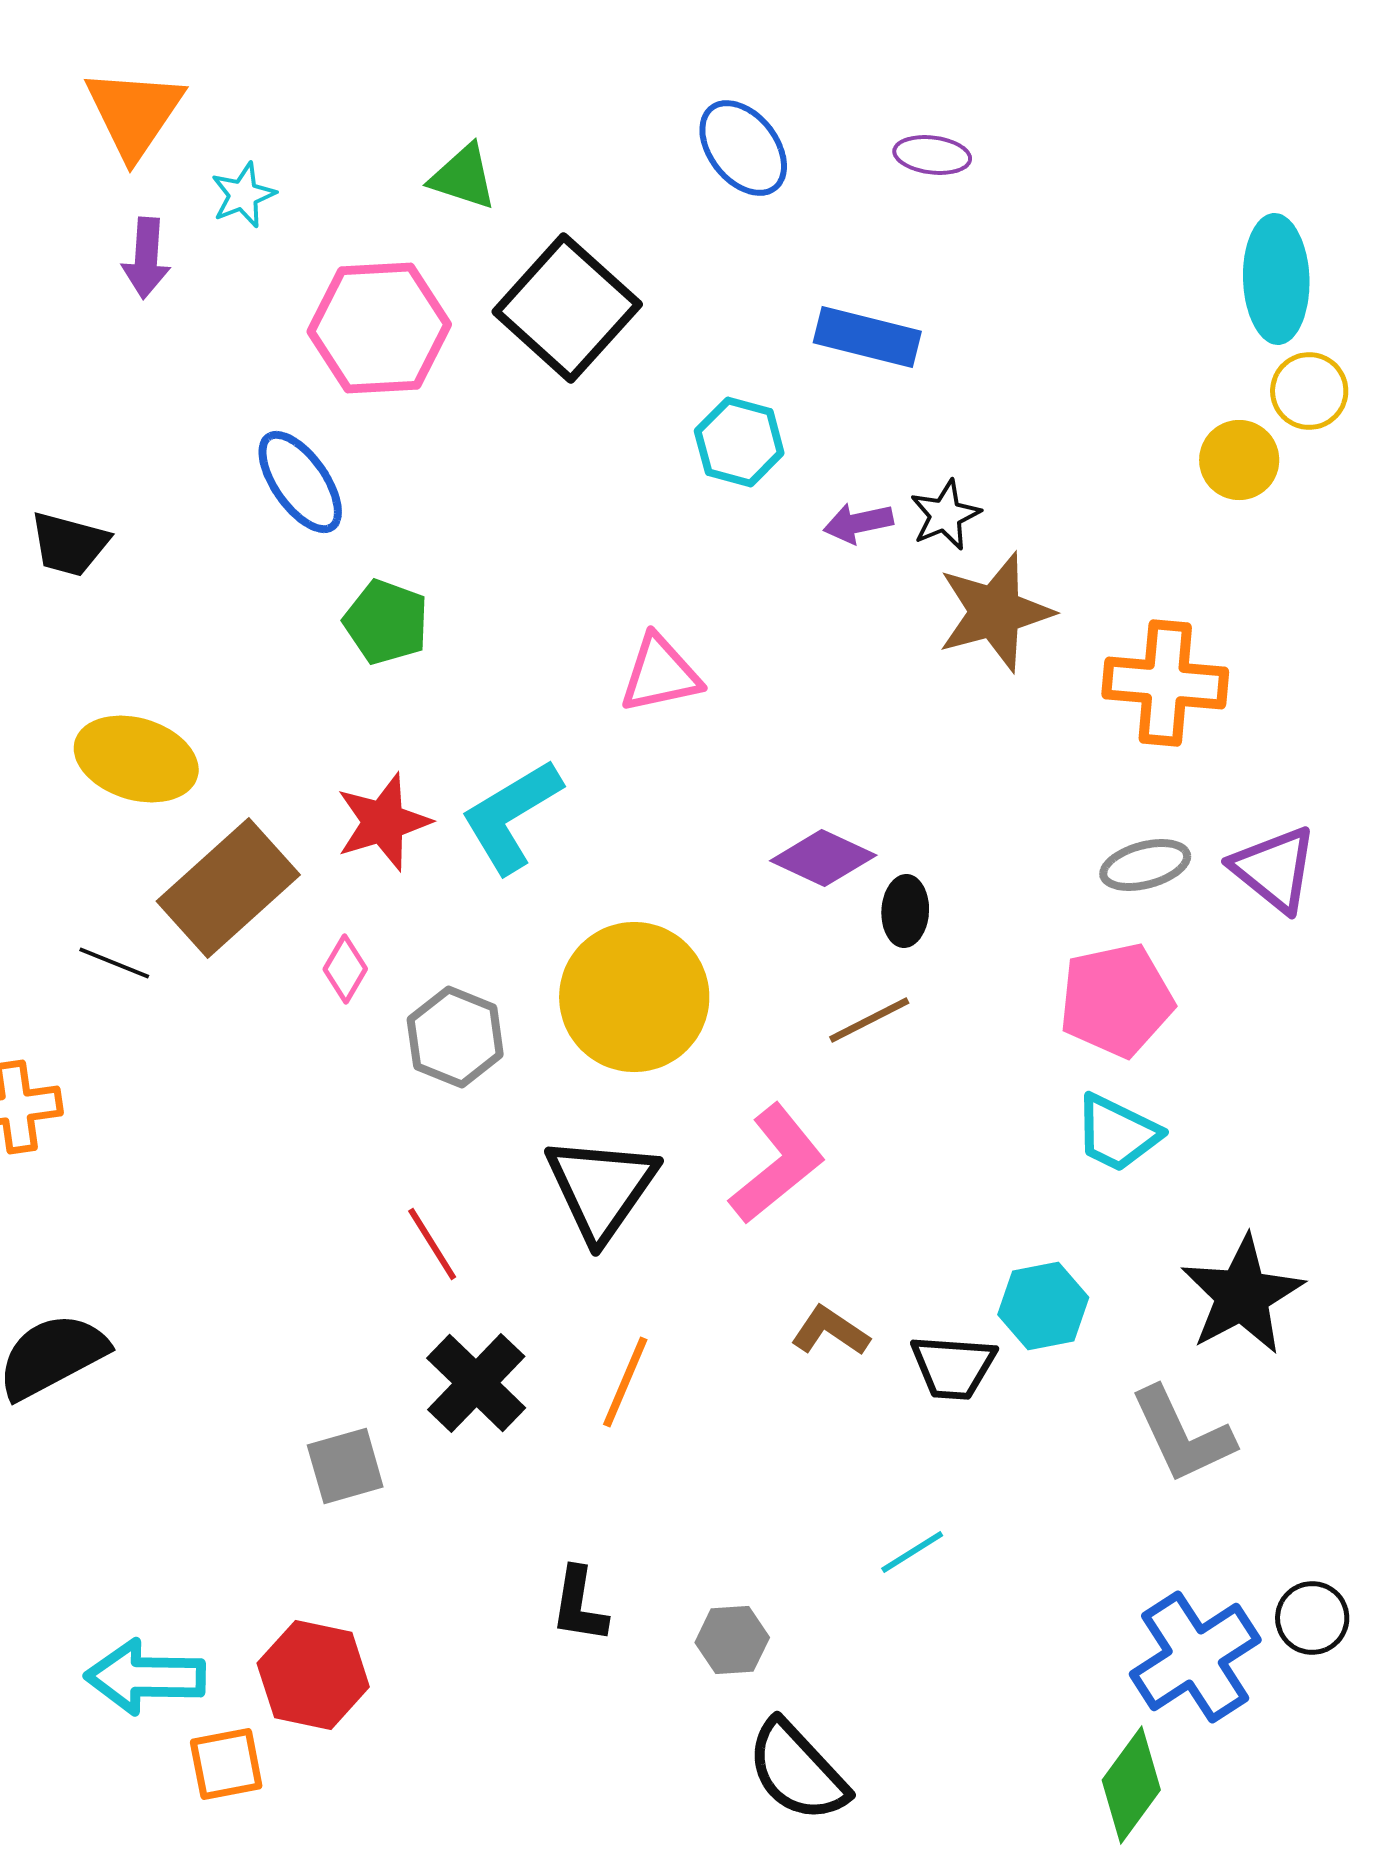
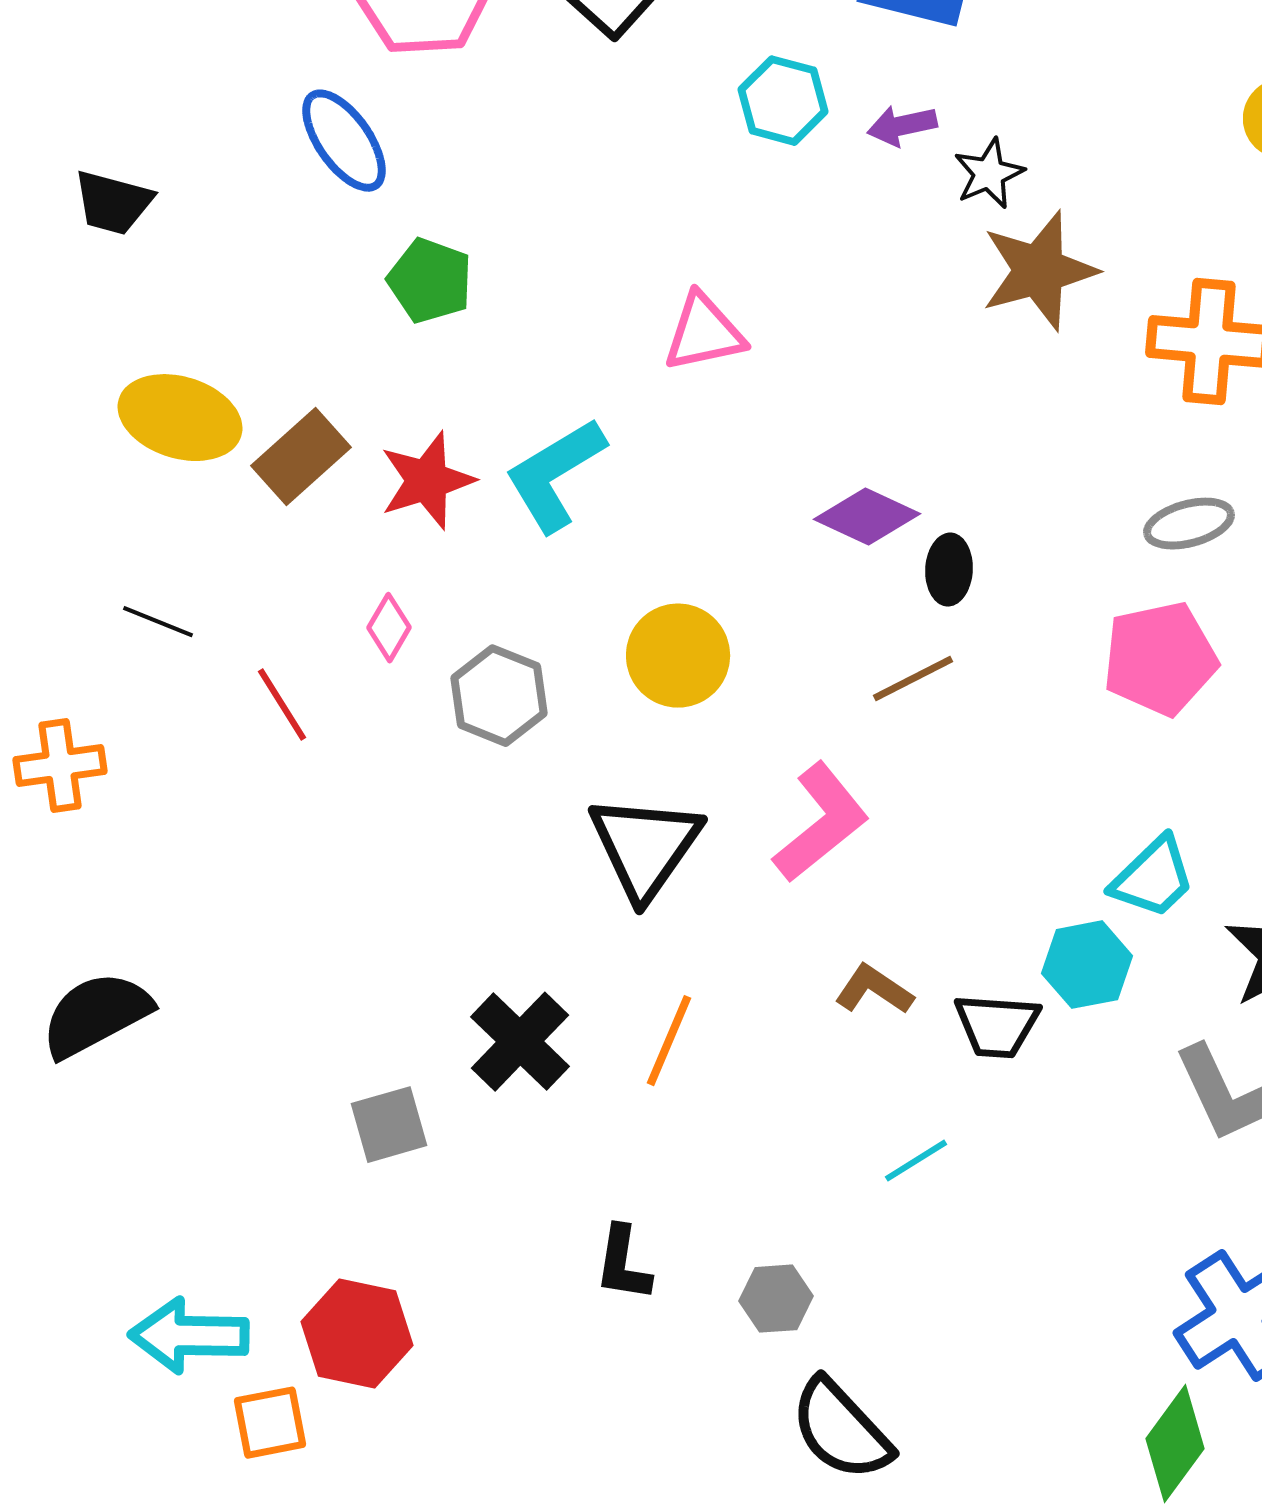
purple arrow: (858, 523) -> (902, 126), moved
brown rectangle: (228, 888) -> (301, 457), moved, size x0.7
yellow circle: (634, 997) -> (678, 656), size x0.7
cyan trapezoid: (1117, 1133) -> (1153, 878), moved, turned -70
red line: (432, 1244) -> (282, 705), moved
cyan line: (912, 1552) -> (916, 1161), moved

